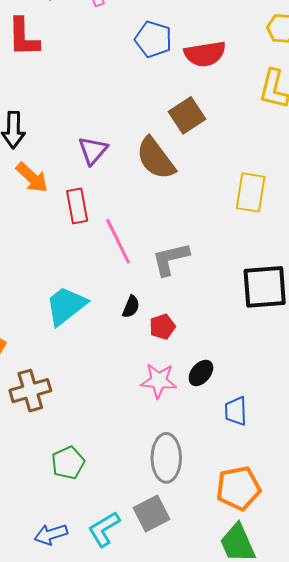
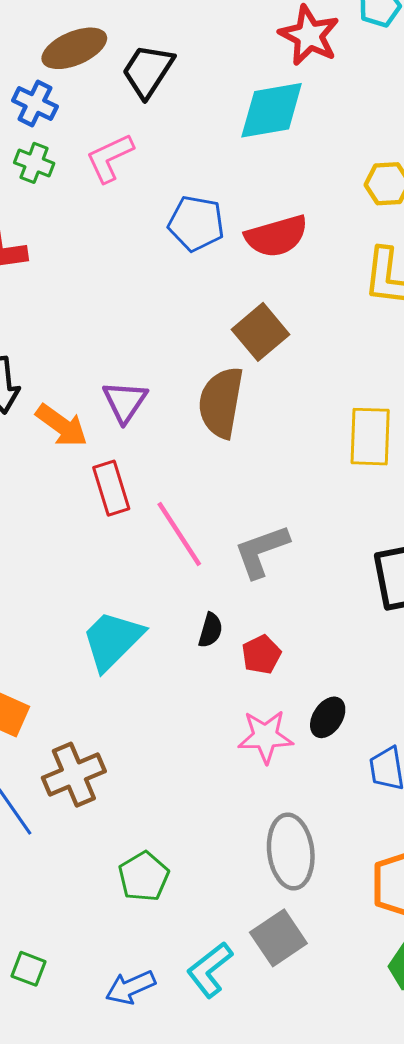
brown semicircle: (156, 158) -> (221, 402), turned 54
orange arrow: (32, 178) -> (62, 425), moved

